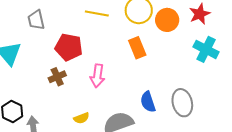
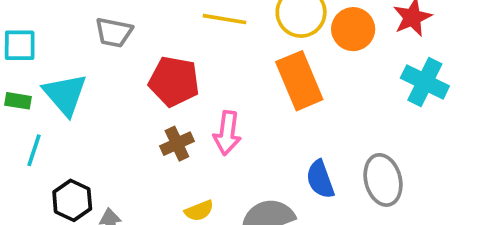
gray trapezoid: (36, 20) -> (114, 32), turned -65
orange rectangle: (137, 48) -> (299, 81), size x1.4
brown cross: (57, 77) -> (177, 144), moved

